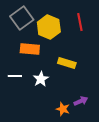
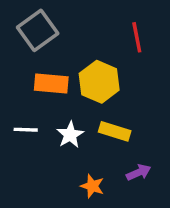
yellow hexagon: (49, 27) -> (99, 82), moved
yellow rectangle: (67, 63) -> (115, 131), moved
orange star: (63, 109) -> (92, 186), moved

